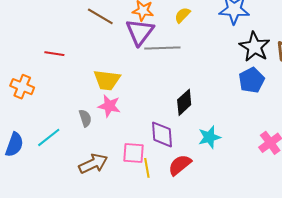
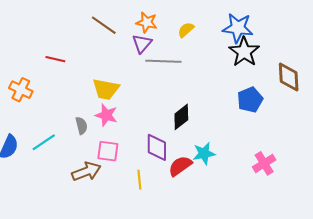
purple triangle: (140, 32) -> (142, 44), size x0.7
black star: (255, 47) -> (244, 52), moved
pink square: (134, 153) -> (108, 151), moved
red semicircle: (180, 165) -> (180, 166), moved

